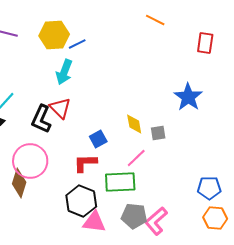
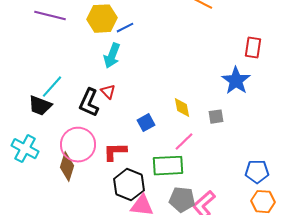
red rectangle: (205, 43) -> (253, 48), moved
red triangle: (60, 108) -> (108, 92), size x0.7
gray square: (158, 133) -> (216, 117), moved
red L-shape: (85, 163) -> (115, 152), moved

